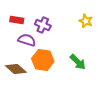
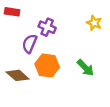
red rectangle: (17, 20) -> (12, 12), moved
purple semicircle: (27, 40) -> (30, 44), turned -84

